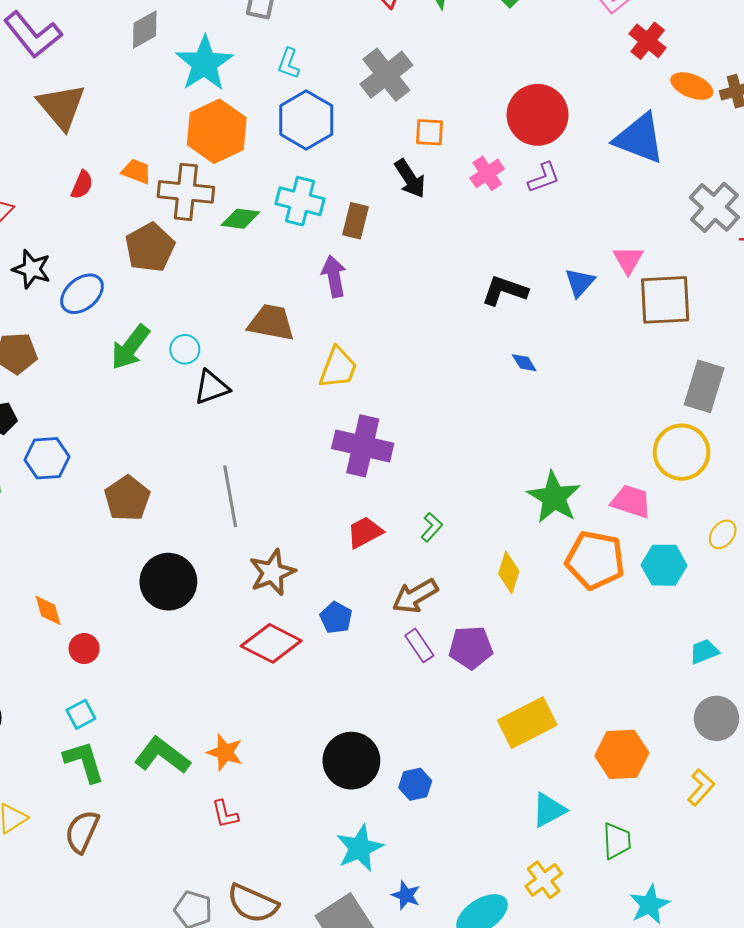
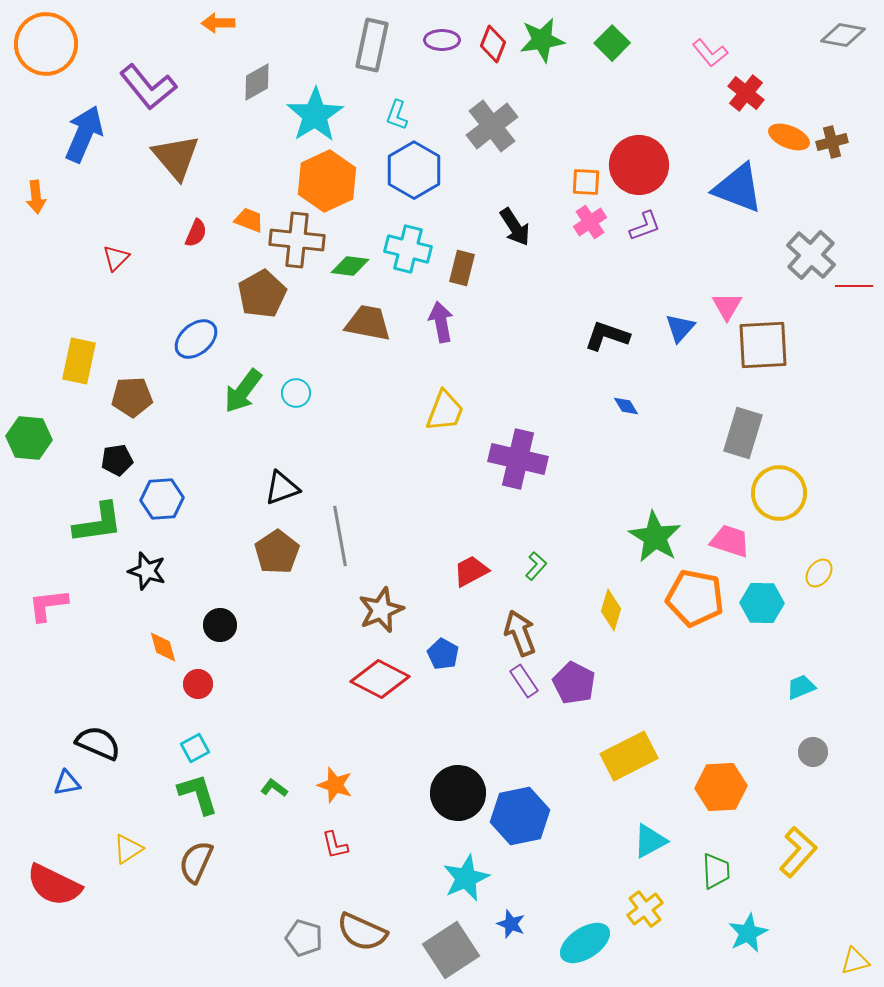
orange square: (430, 132) -> (586, 182), moved
black star: (32, 269) -> (147, 571), moved
brown trapezoid: (271, 323) -> (368, 323), moved
gray rectangle: (704, 386) -> (743, 433), moved
black triangle: (212, 387) -> (282, 488), moved
purple cross: (363, 446) -> (518, 459), moved
brown pentagon: (127, 498) -> (277, 552), moved
black circle: (168, 582) -> (220, 625), moved, size x0.6
brown arrow: (415, 596) -> (520, 633), turned 99
purple pentagon: (471, 647) -> (574, 683), turned 30
gray circle: (716, 718) -> (813, 752), size x0.7
green L-shape: (162, 755) -> (274, 788), size x0.5
blue hexagon: (415, 784) -> (520, 816), size x1.8
yellow L-shape: (701, 787) -> (798, 852), moved, size x1.4

